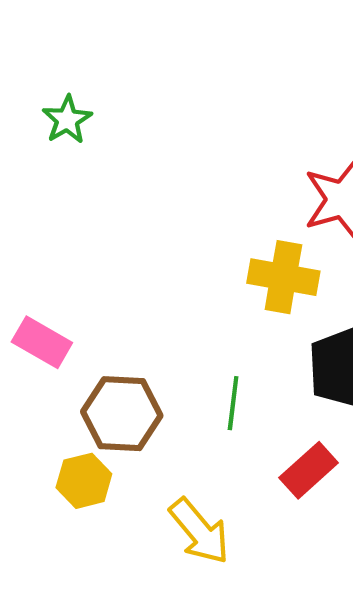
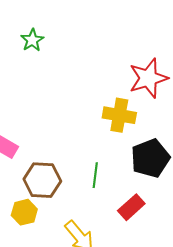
green star: (67, 120) -> (32, 40), moved

